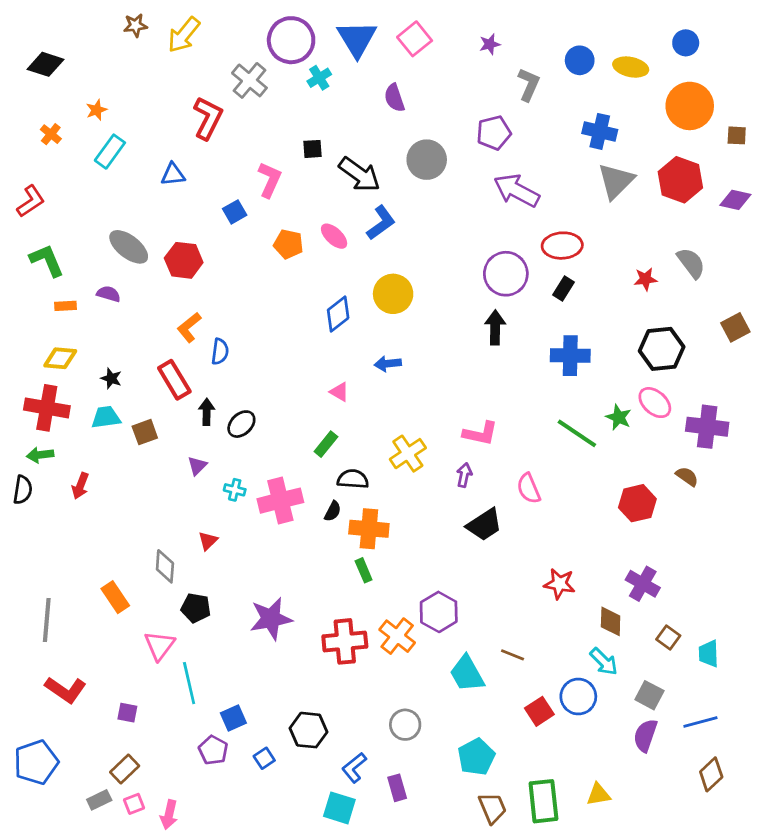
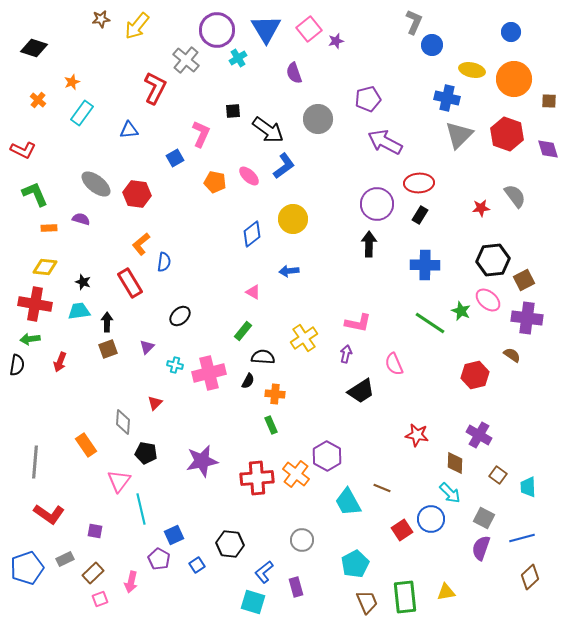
purple star: (490, 44) -> (336, 41), moved
yellow ellipse: (631, 67) -> (472, 70), moved
gray L-shape: (529, 84) -> (414, 22), moved
purple diamond: (735, 200) -> (548, 149), turned 60
red L-shape: (31, 201) -> (23, 150), turned 60
brown square: (735, 327) -> (524, 280), moved
black arrow: (207, 412) -> (107, 322), moved
brown square: (145, 432) -> (108, 349), moved
orange cross: (369, 529) -> (275, 394), size x0.7
gray rectangle: (99, 800) -> (65, 559), moved
pink arrow: (169, 815) -> (131, 582), moved

